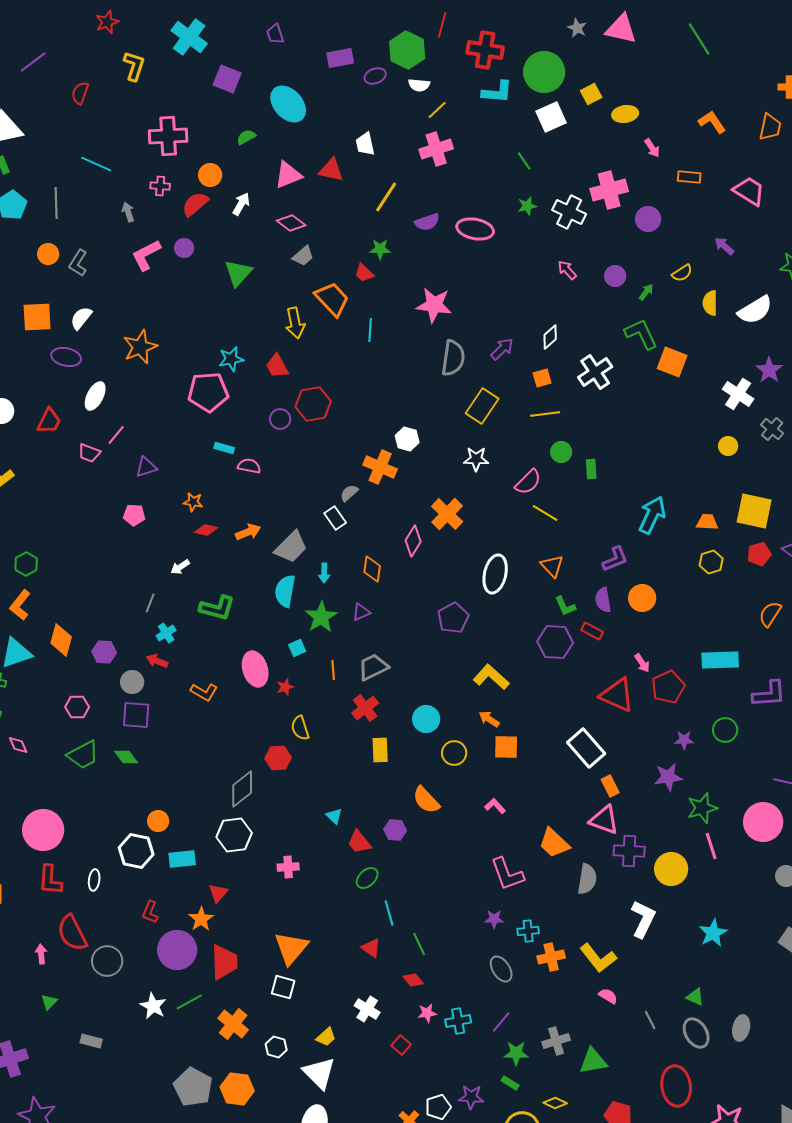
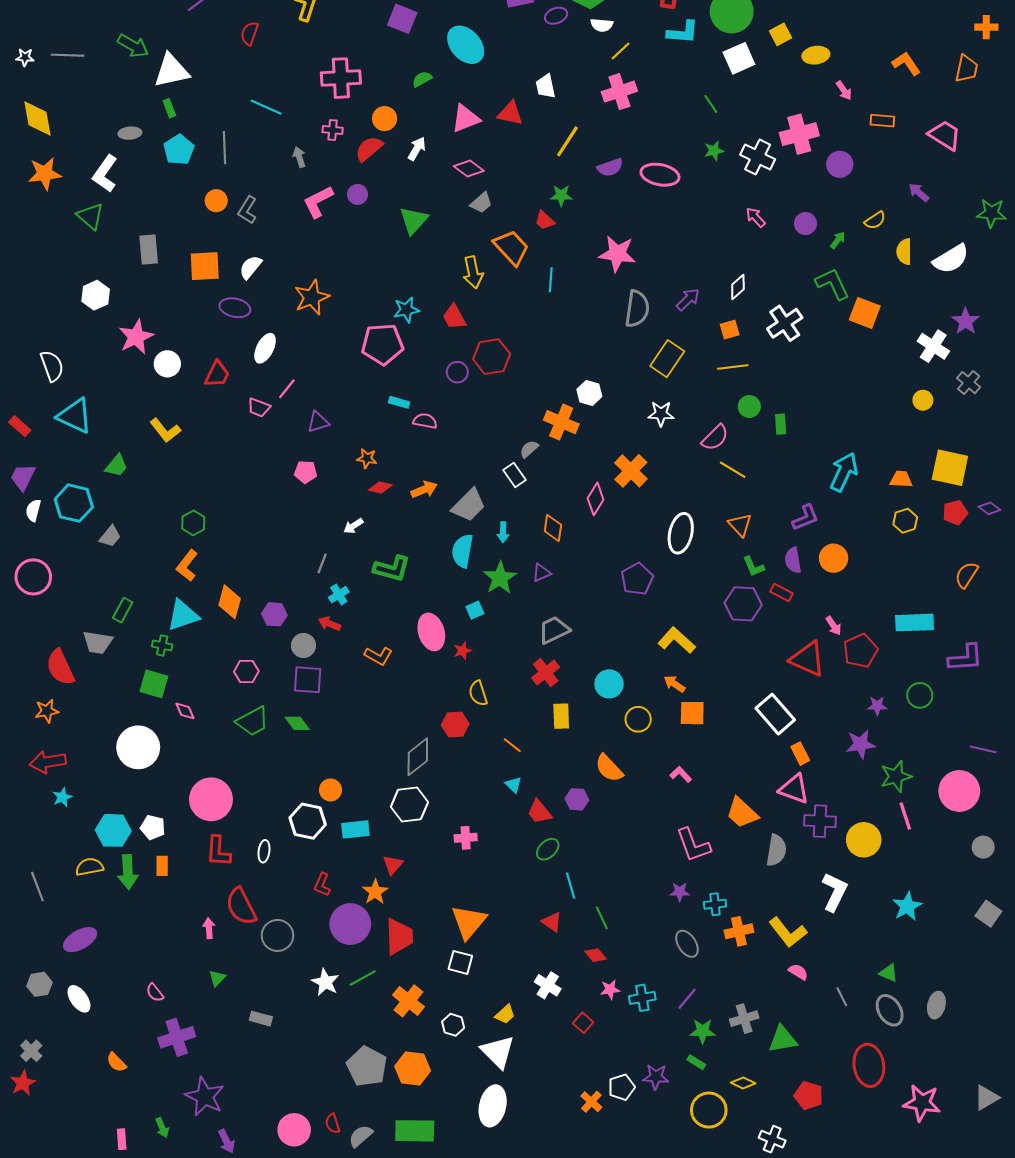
orange line: (333, 670) -> (512, 745), moved, turned -48

